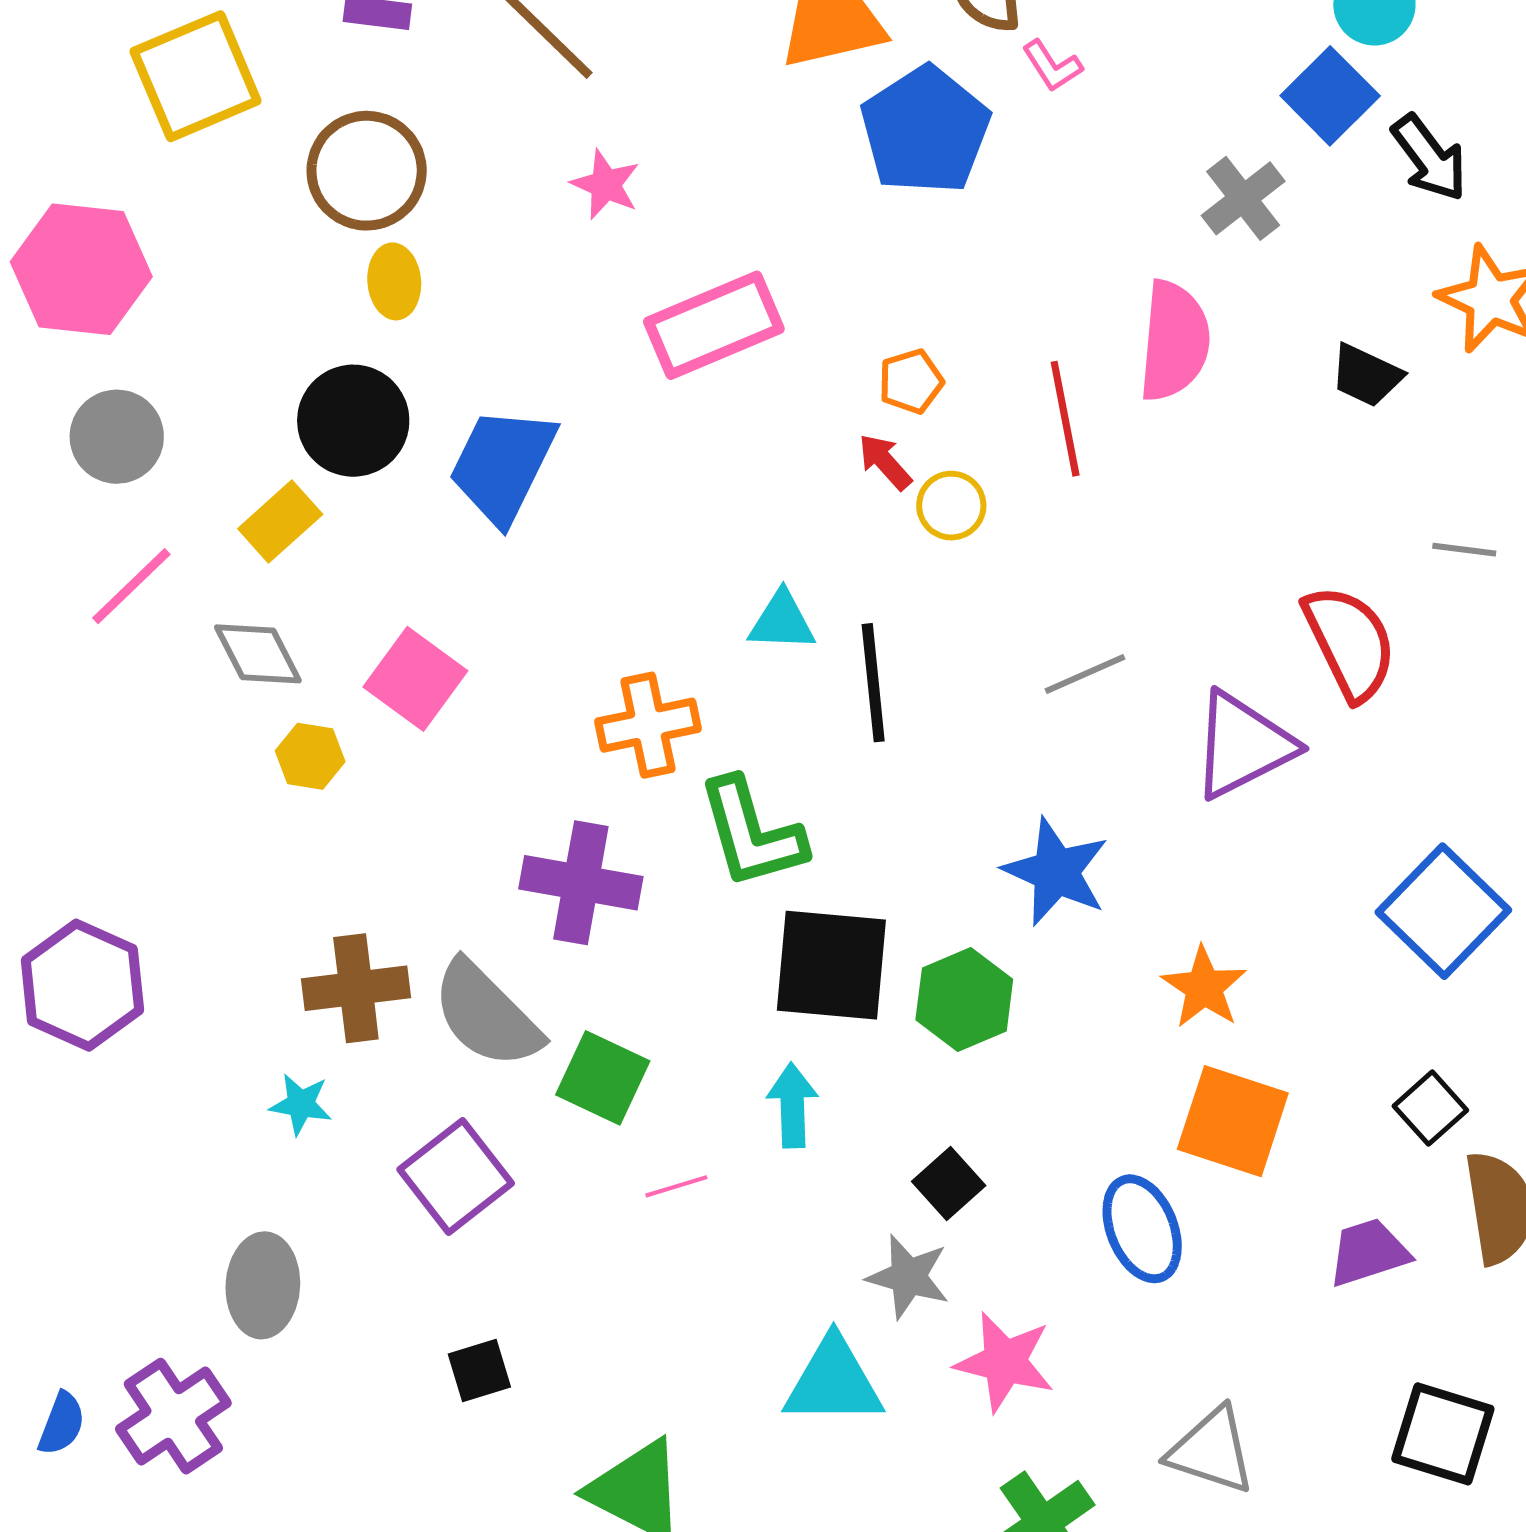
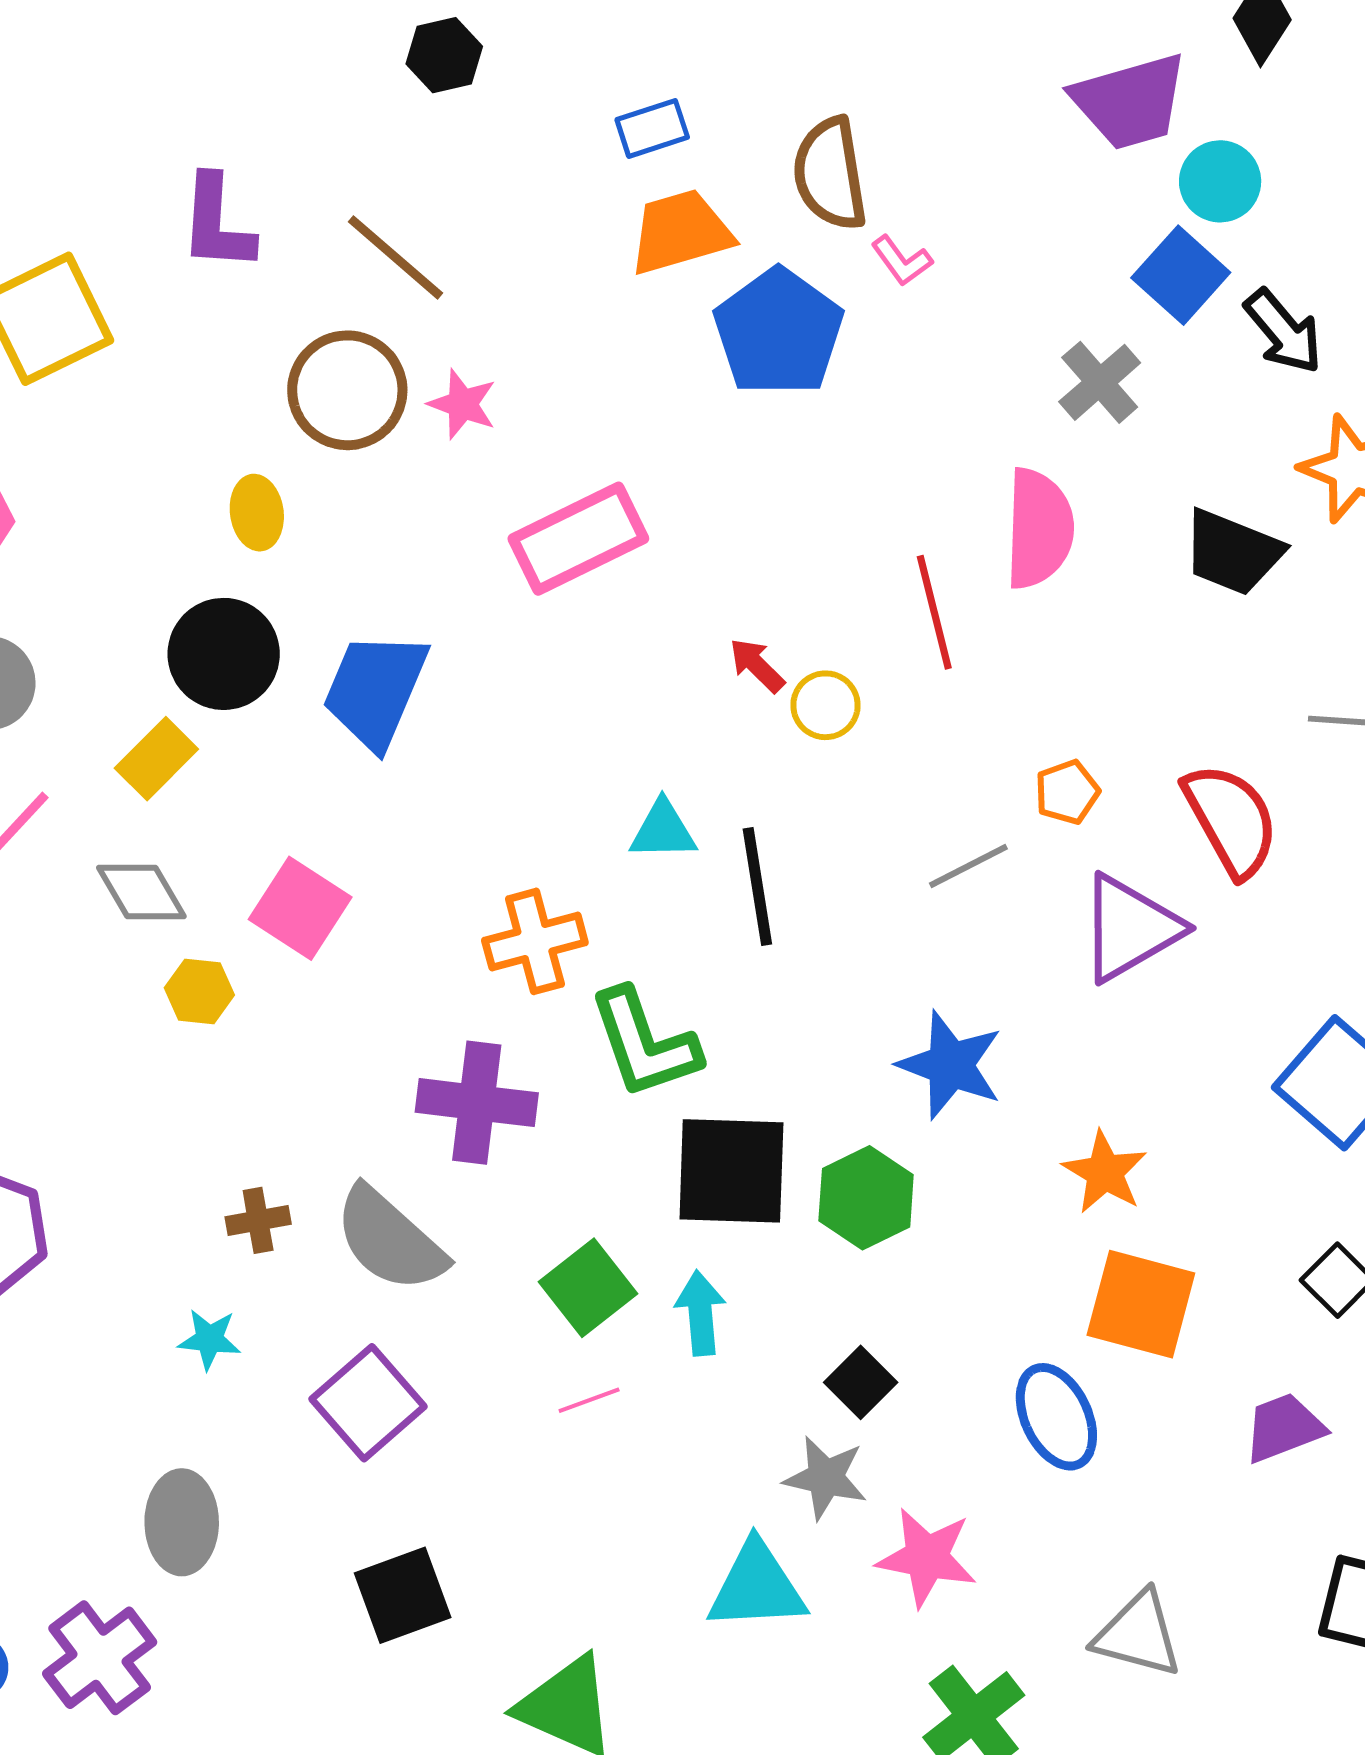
brown circle: (367, 171) -> (347, 390), moved
black trapezoid: (1366, 375) -> (1233, 552), size x1.4
orange pentagon: (911, 381) -> (1067, 792), moved
brown cross: (356, 988) -> (258, 1220), size x0.6
green square: (603, 1078) -> (588, 1288), moved, turned 30
black square: (479, 1371) -> (403, 1595), size x1.5

